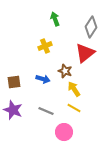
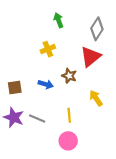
yellow arrow: (74, 89) -> (96, 98), moved
yellow line: (74, 108) -> (69, 115), moved, turned 56
gray line: (46, 111) -> (37, 118), moved

